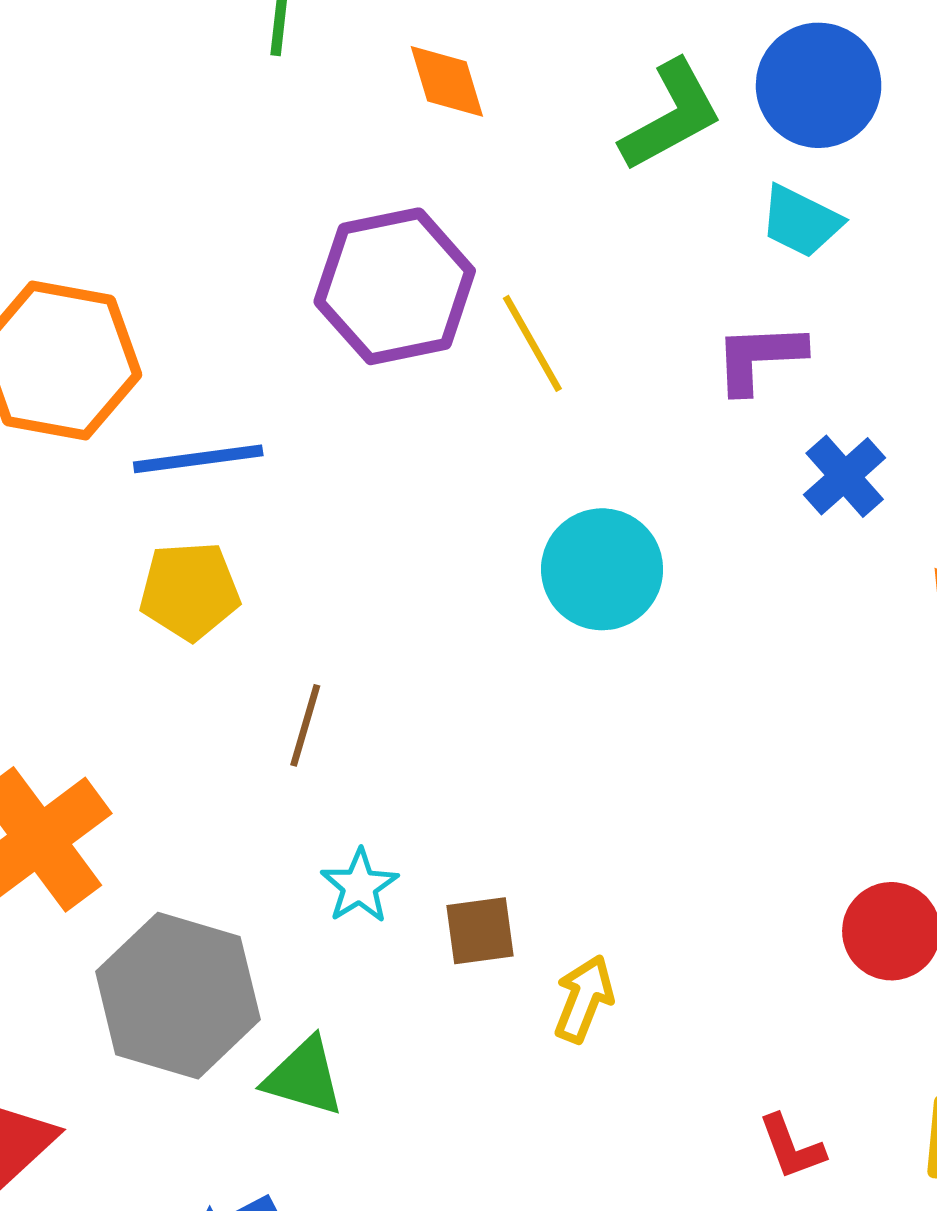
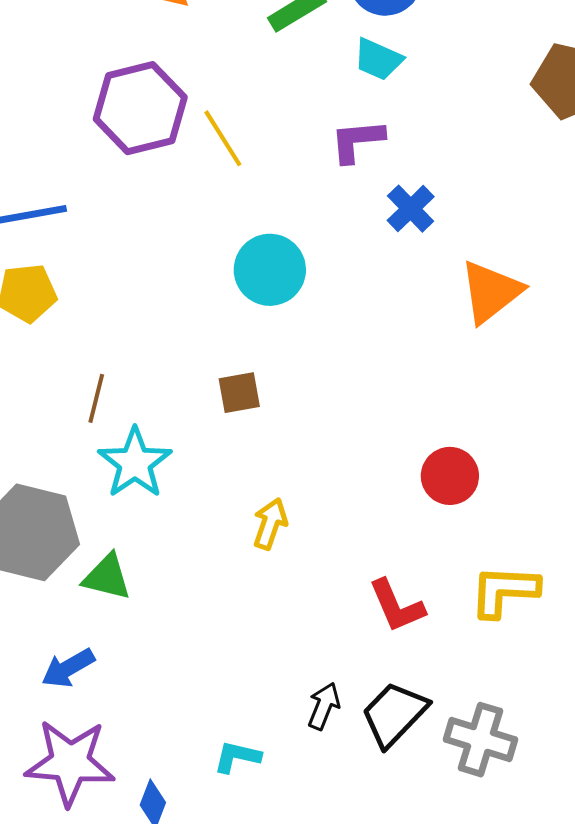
brown line: (305, 725) -> (96, 398), moved
cyan star: (359, 886) -> (135, 463), size x1.6
brown square: (480, 931) -> (239, 393), moved
red L-shape: (792, 1147) -> (397, 606), size x1.4

